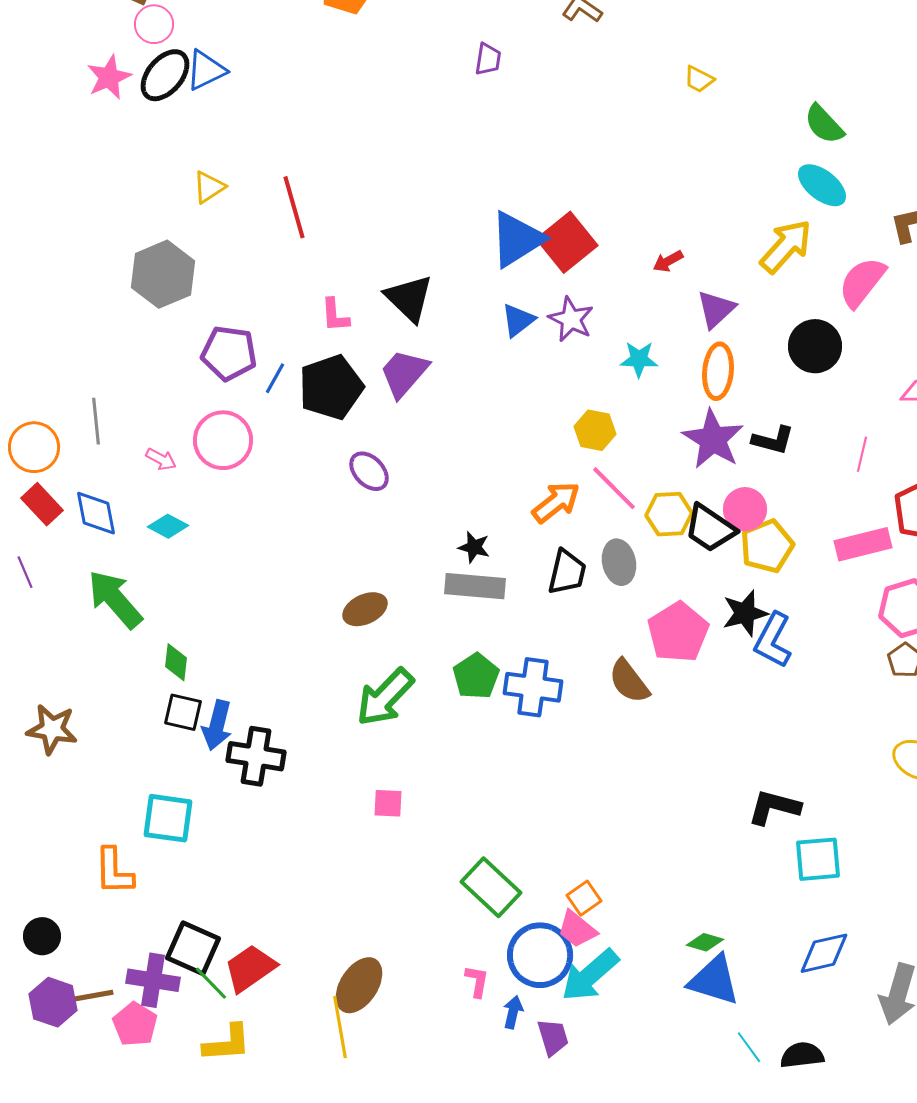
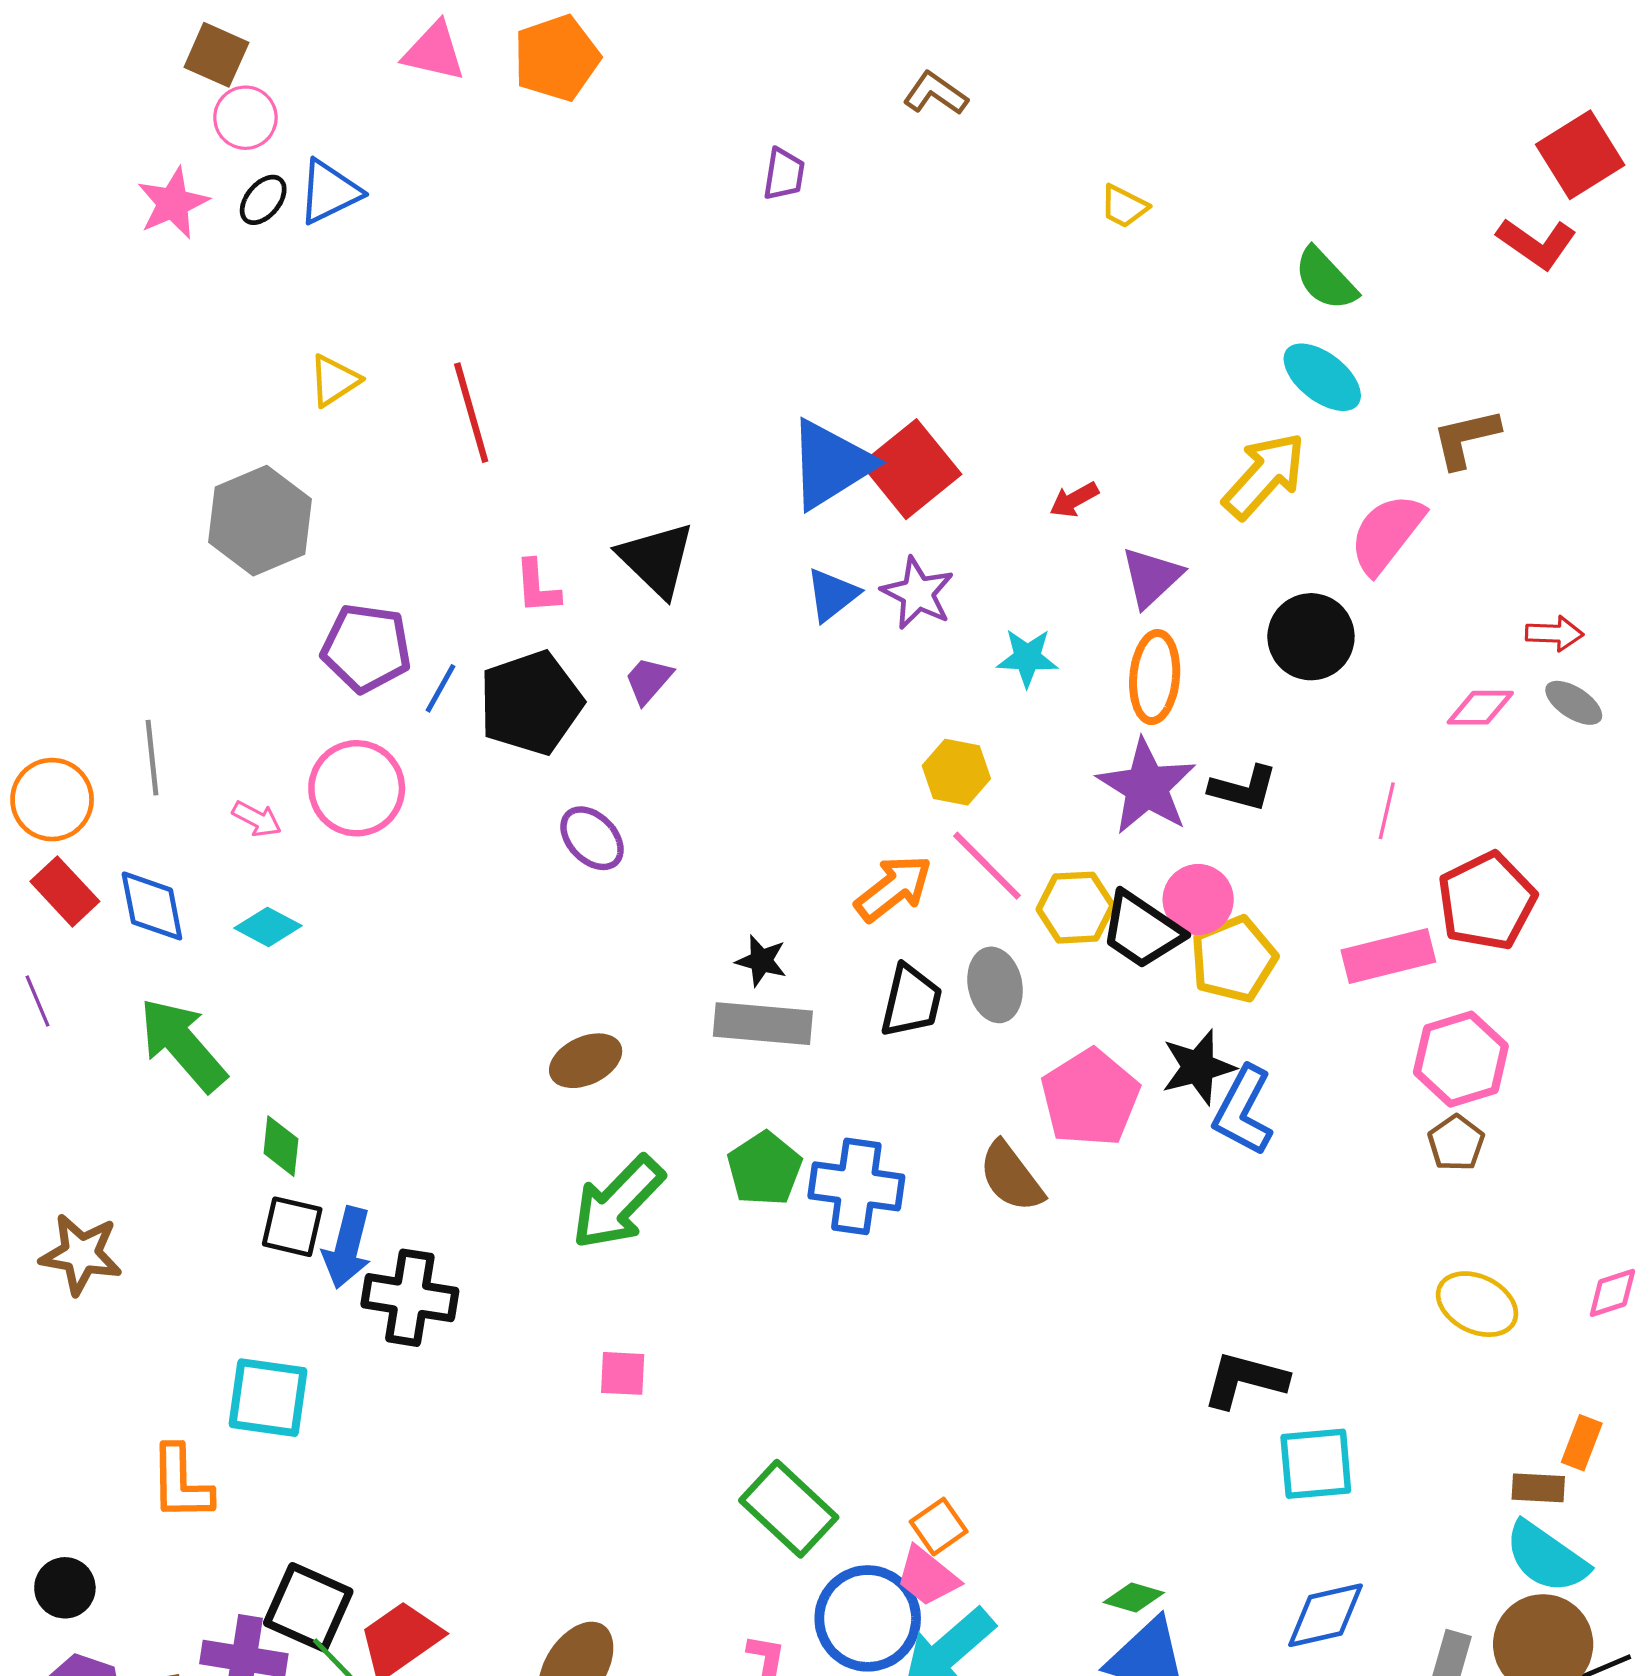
black ellipse: (165, 75) -> (263, 200), size x0.6
purple trapezoid: (404, 373) -> (648, 680), size x0.6

